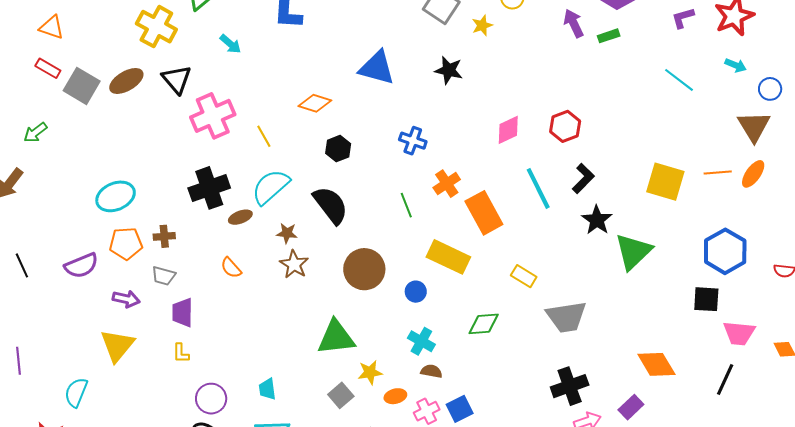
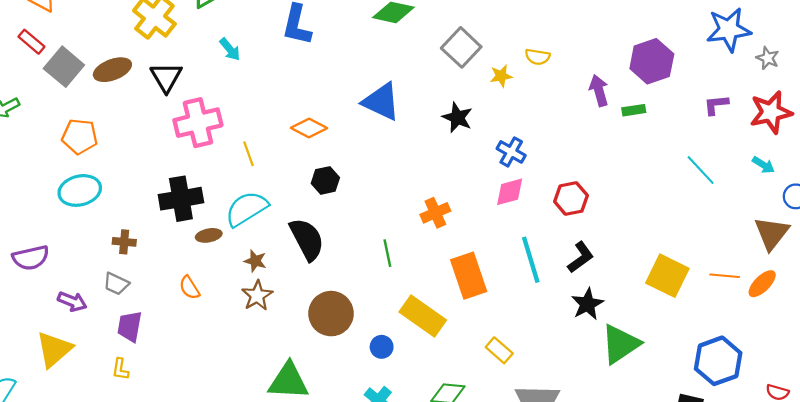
blue cross: (413, 141) -> (511, 152), moved
orange cross: (447, 184) -> (435, 213), moved
orange pentagon: (126, 243) -> (80, 136), moved

